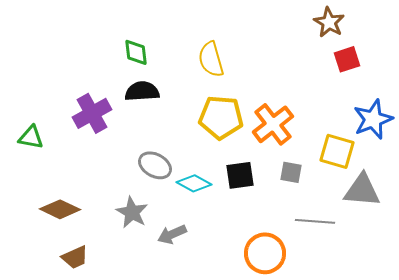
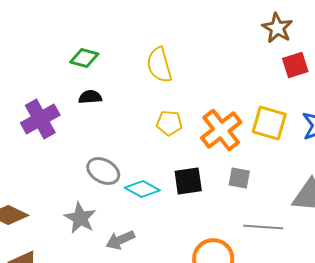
green diamond: (136, 52) -> (84, 58), turned -68
black semicircle: (142, 91) -> (90, 97), size x0.7
yellow pentagon: (221, 117) -> (169, 123), size x0.6
yellow square: (337, 151) -> (269, 123), moved

